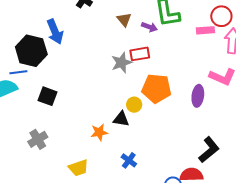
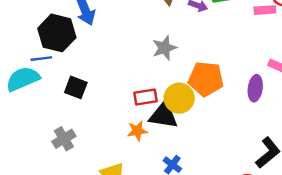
red rectangle: (140, 54) -> (146, 97), moved
yellow circle: (134, 105) -> (179, 98), size x1.6
black triangle: (121, 119) -> (164, 115), size x1.5

